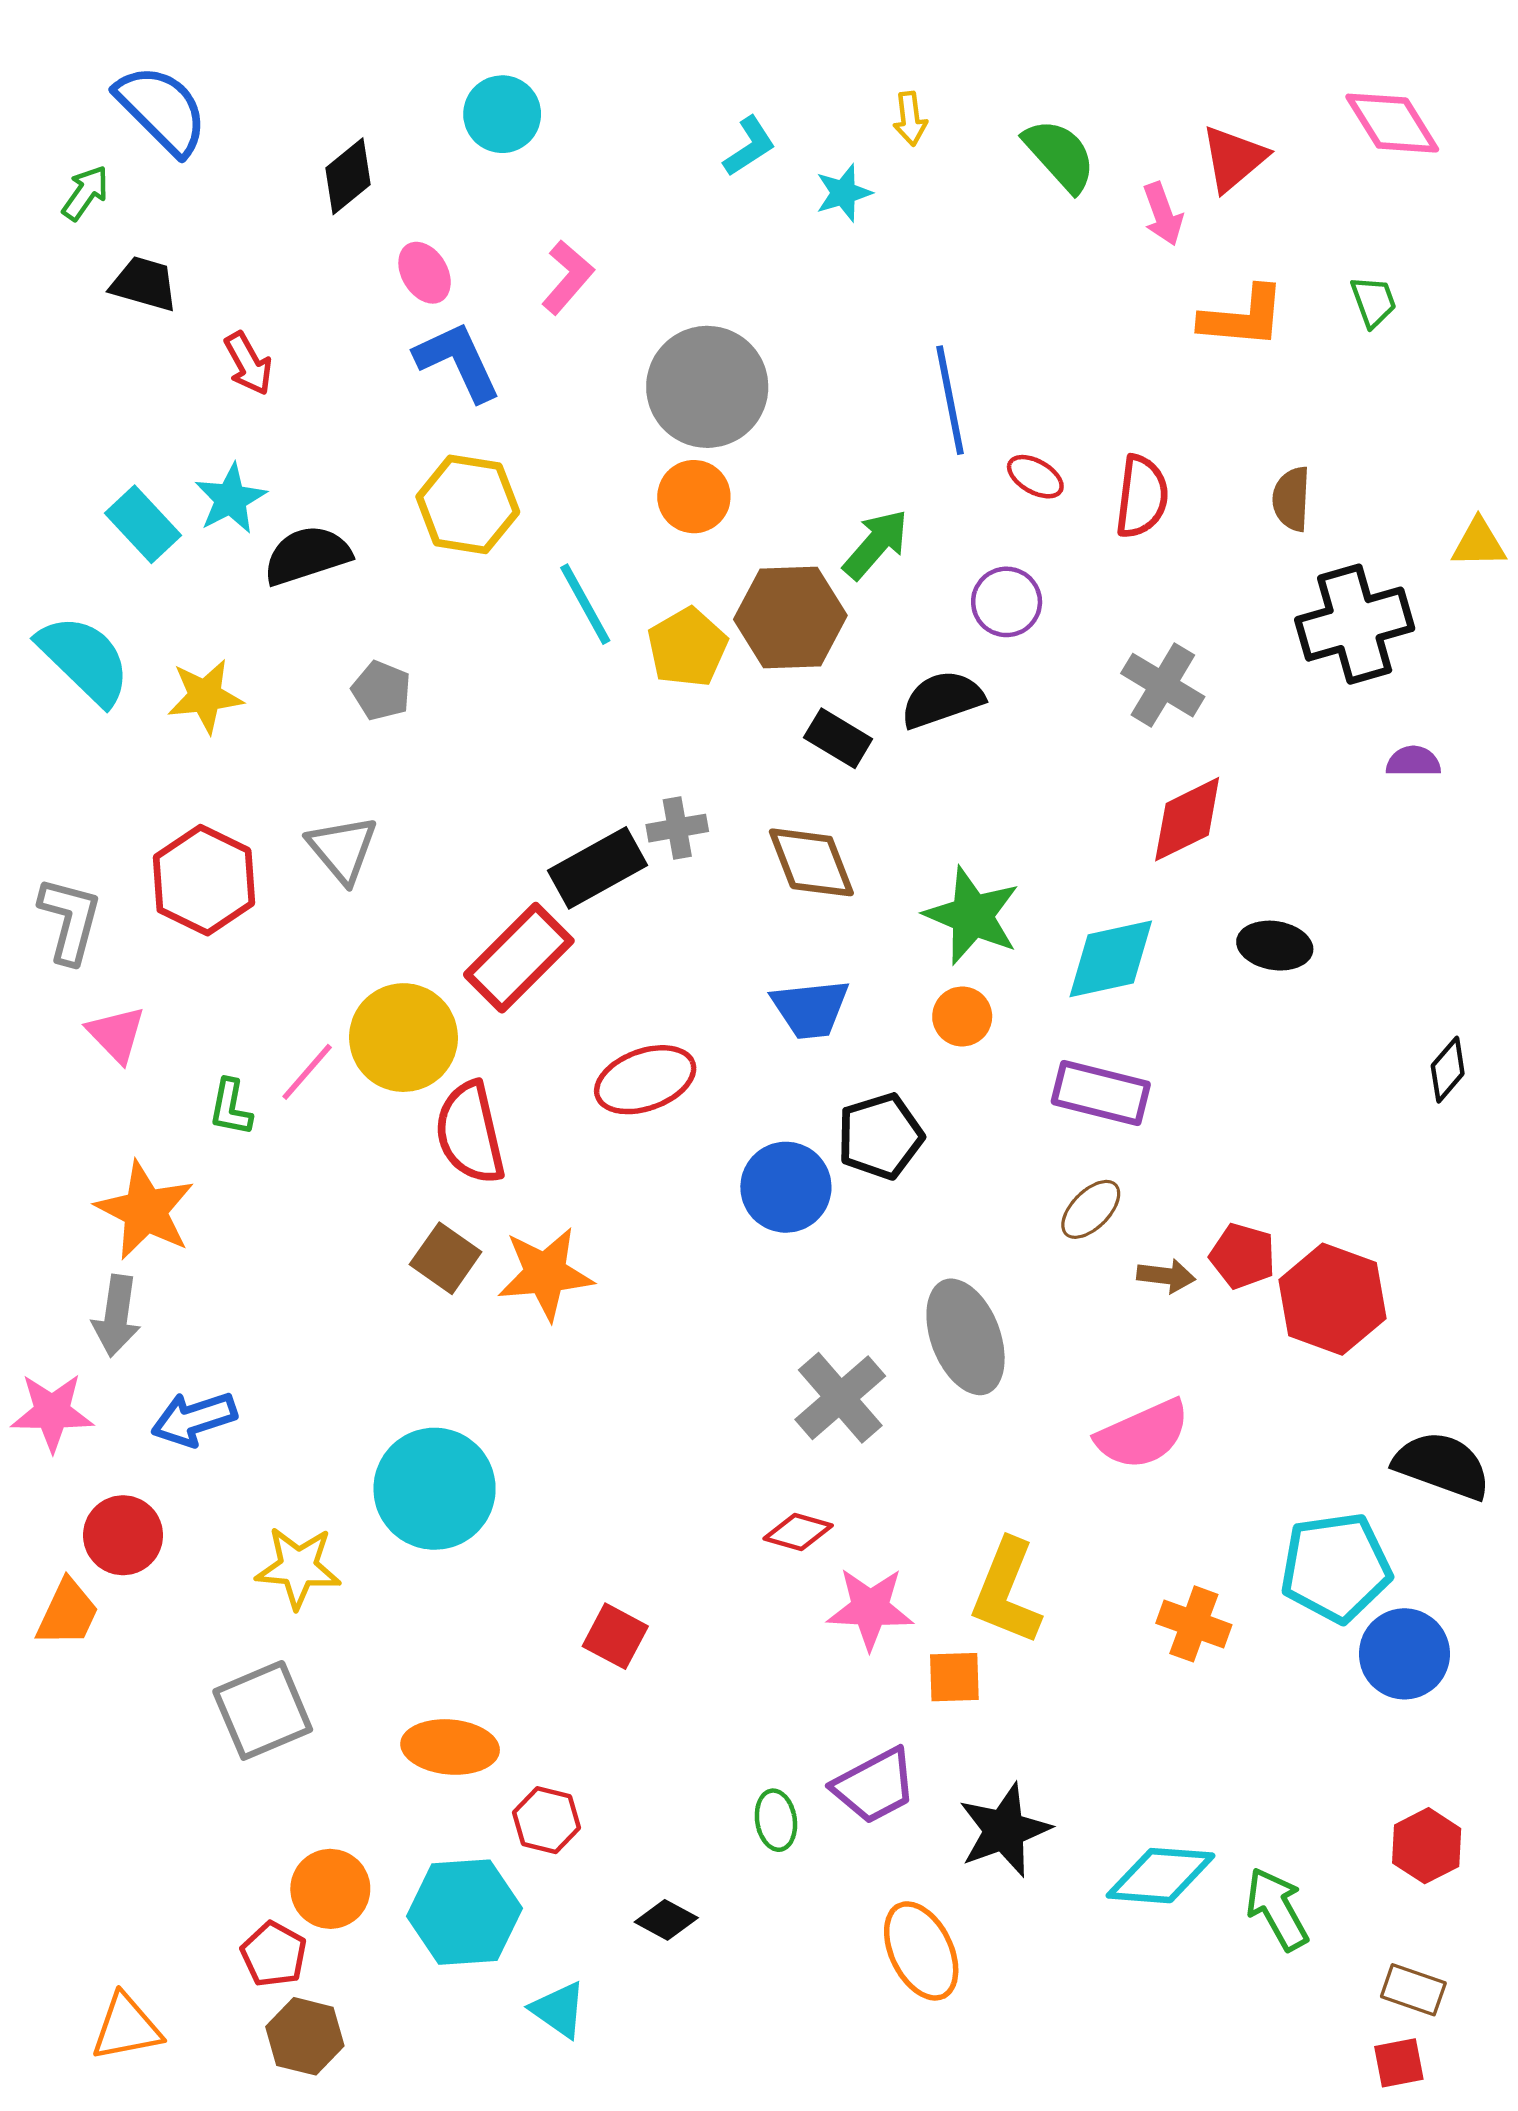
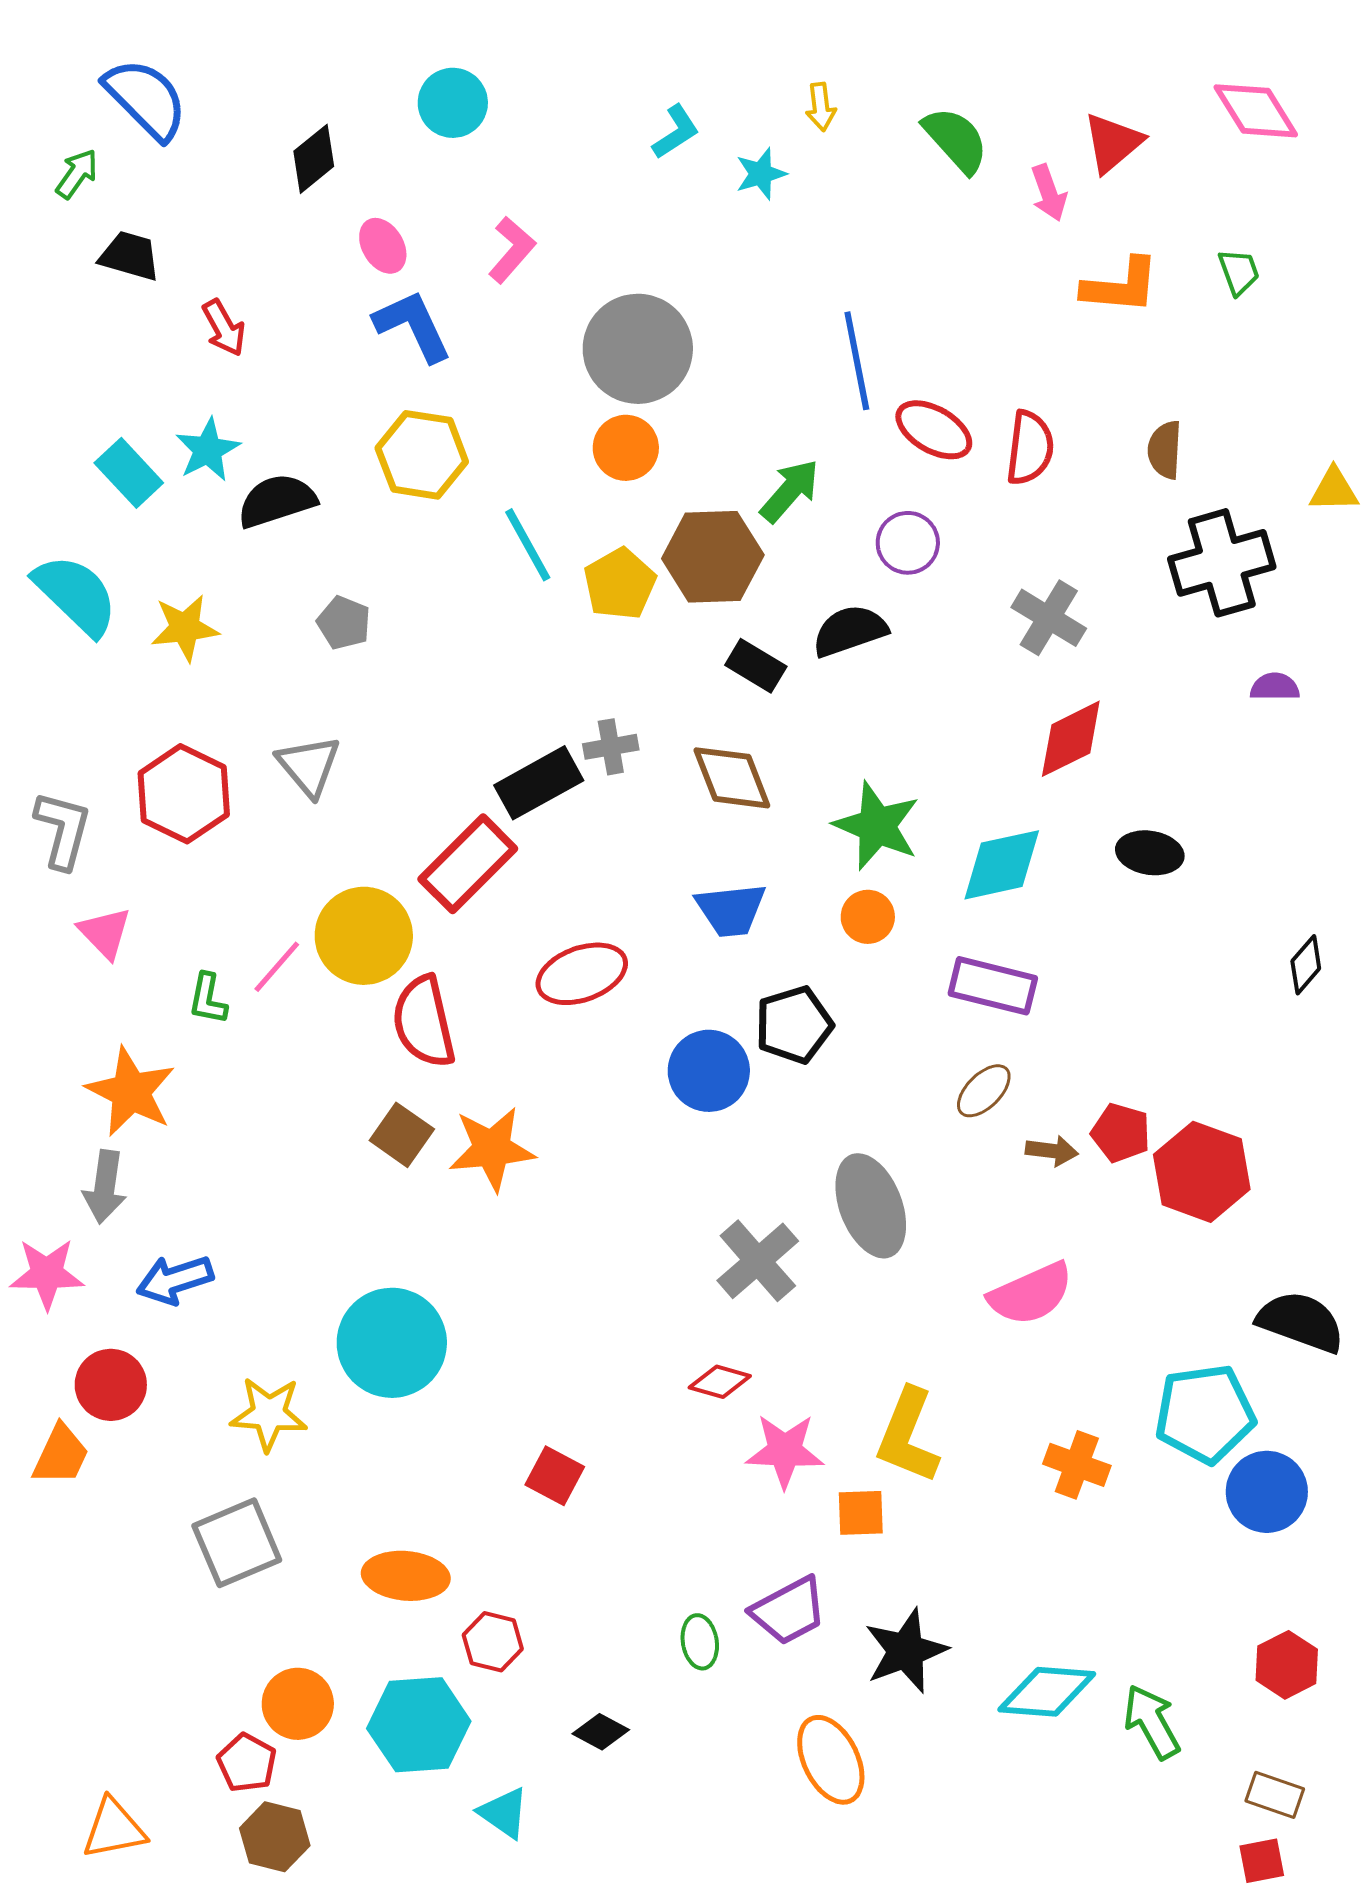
red ellipse: (1035, 477) -> (934, 430), size x1.5

